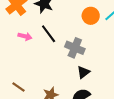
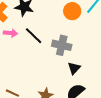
pink arrow: (25, 36) -> (11, 33), moved

